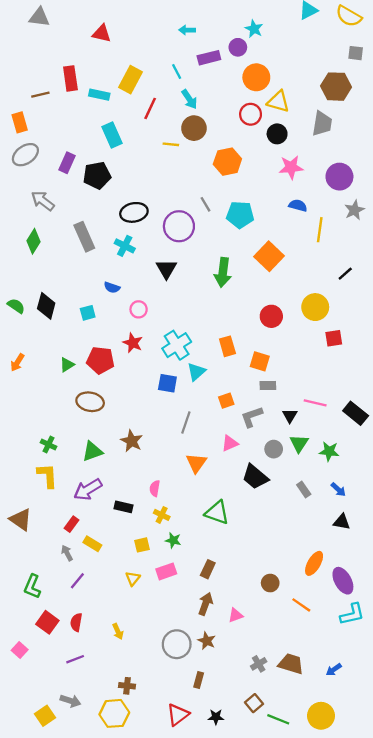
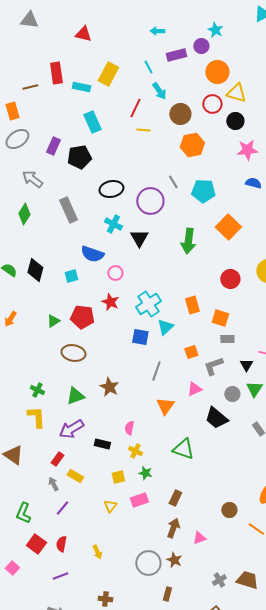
red line: (150, 108) -> (135, 108), moved
brown circle: (194, 128) -> (180, 114), moved
cyan cross: (125, 246) -> (113, 224), moved
blue semicircle: (112, 287) -> (92, 254), size x1.6

